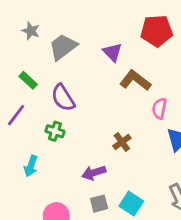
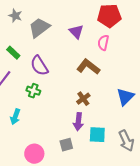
brown L-shape: (135, 80) -> (88, 67), moved
pink semicircle: (159, 108) -> (103, 43), moved
purple arrow: (94, 173) -> (78, 122), moved, turned -66
cyan square: (131, 204) -> (97, 135), moved, turned -30

